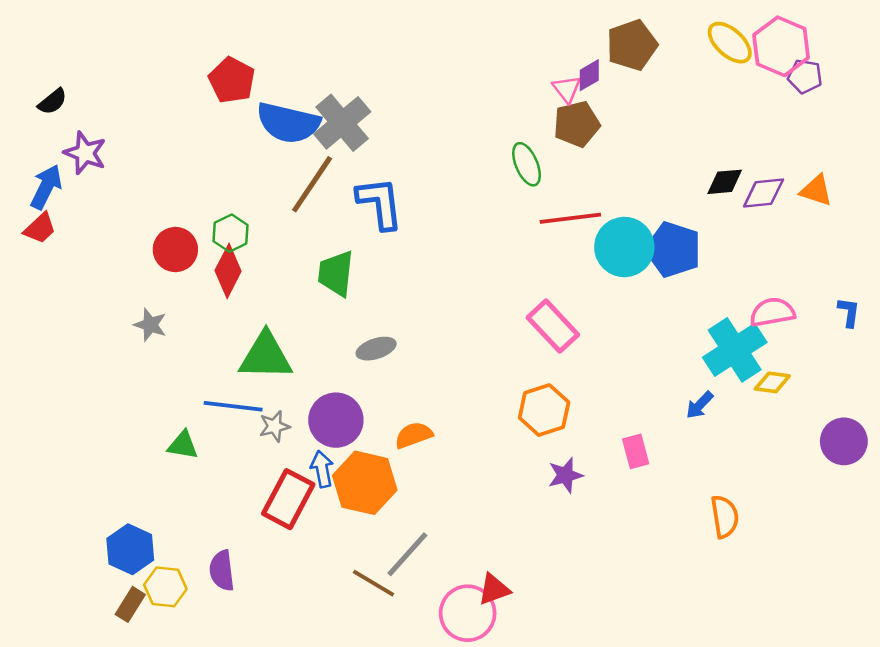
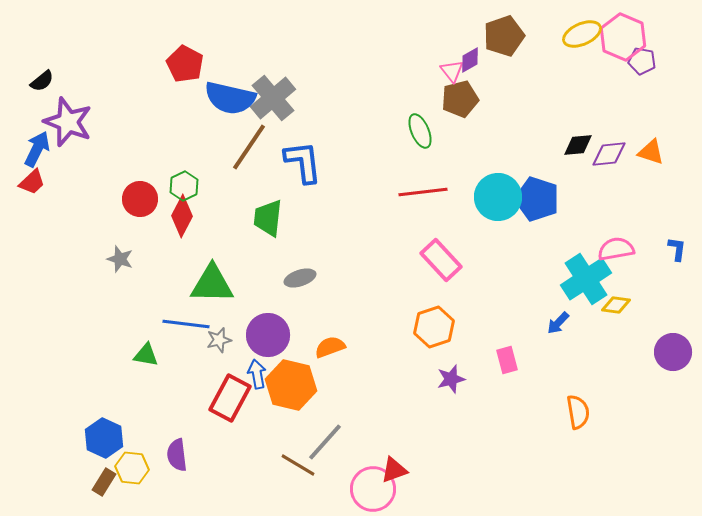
yellow ellipse: (730, 43) -> (582, 34), turned -66
purple star: (85, 153) -> (68, 122), size x1.4
red line: (570, 218) -> (423, 192), moved

